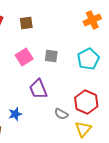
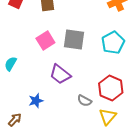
gray square: (51, 56) -> (74, 39), size x1.5
purple trapezoid: (38, 89) -> (60, 74), turned -30

